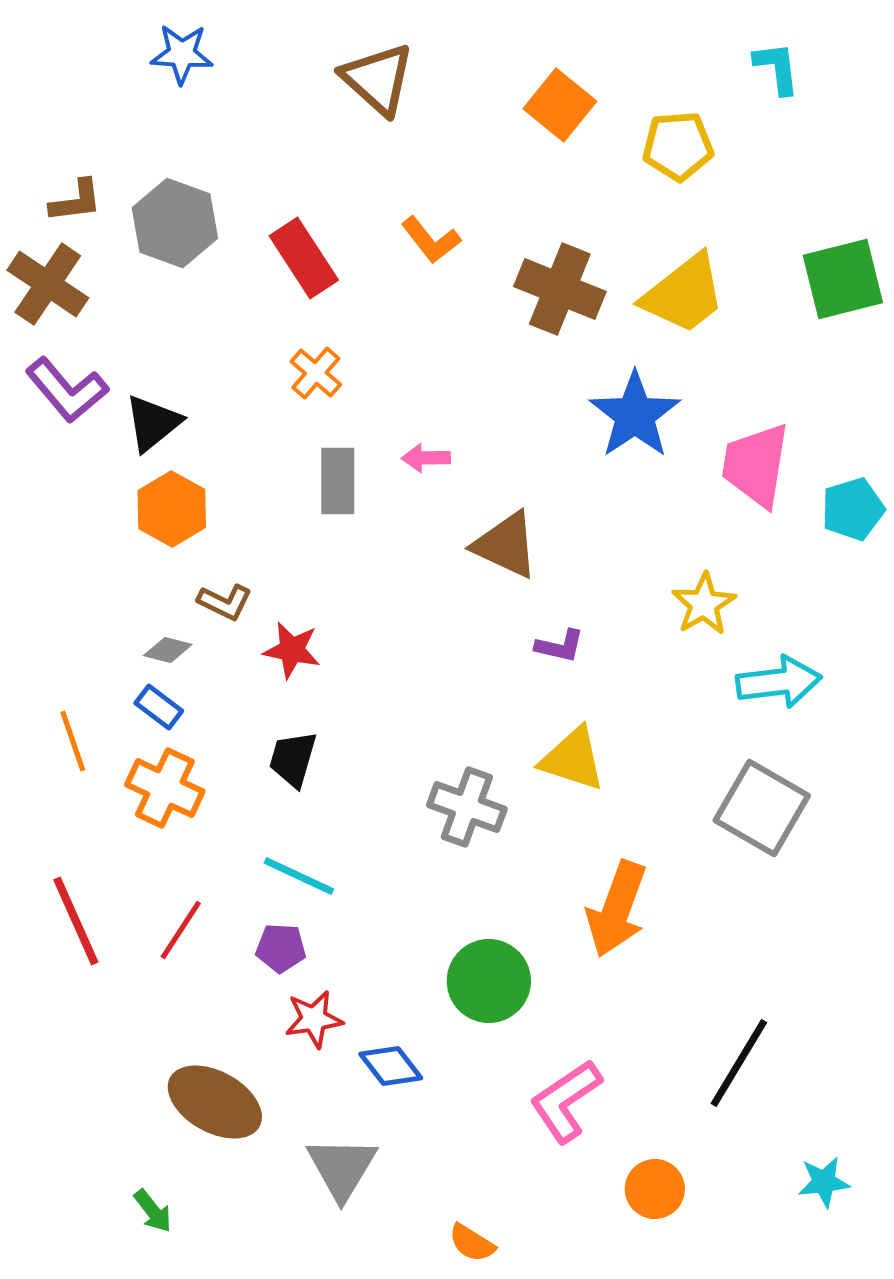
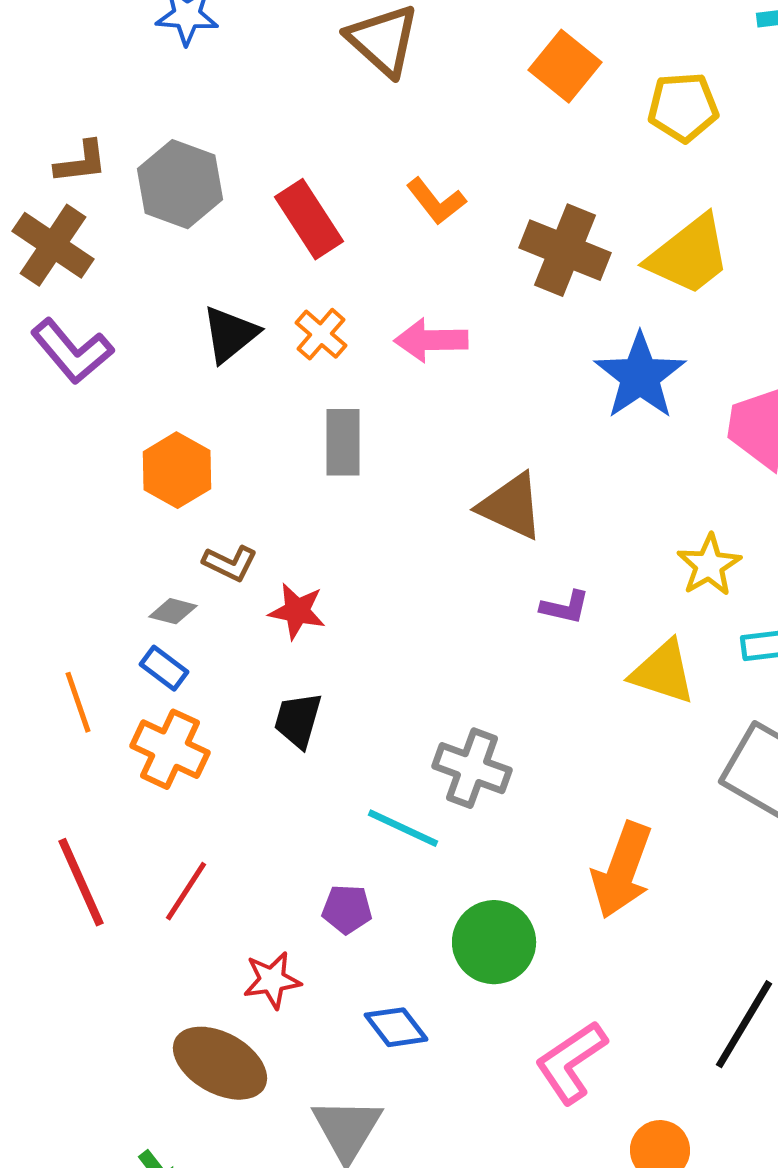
black triangle: (153, 423) -> (230, 334), moved
pink arrow: (426, 458) -> (431, 340), moved, size x1.5
yellow triangle: (573, 759) -> (663, 672), moved
cyan line: (299, 876) -> (403, 828), moved
purple pentagon: (281, 948) -> (347, 909), moved
red star: (314, 1019) -> (272, 980), moved

